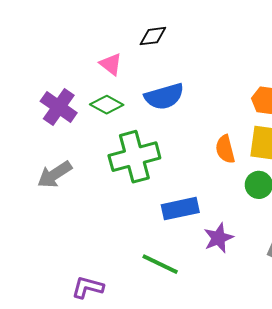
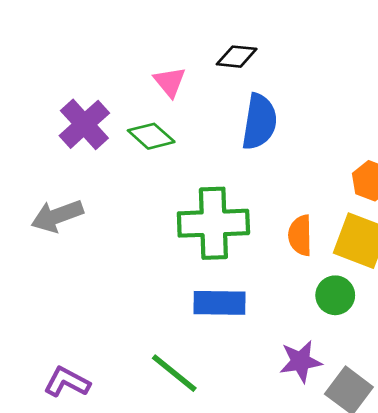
blue semicircle: (164, 96) -> (259, 122), moved, turned -78
green cross: (134, 157) -> (213, 223), moved
purple star: (218, 238) -> (301, 361), moved

